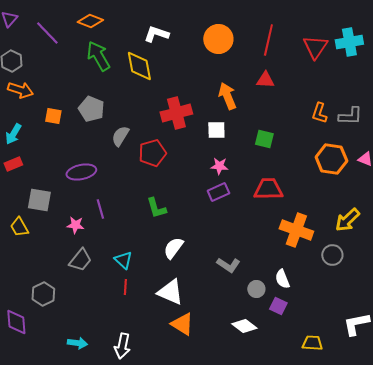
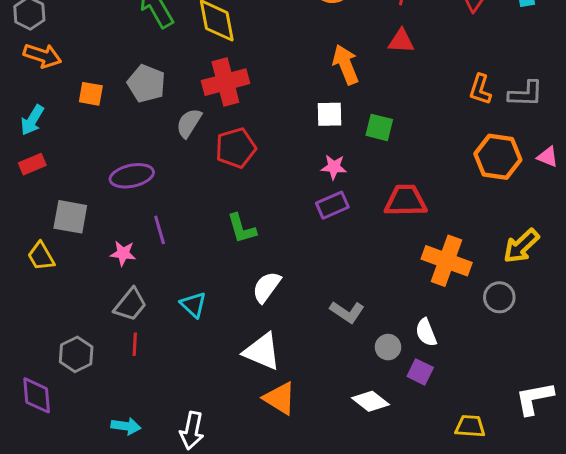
red cross: (176, 113) -> (225, 82), moved
green square: (264, 139) -> (379, 127), moved
red line: (125, 287) -> (135, 344), moved

